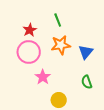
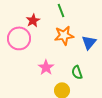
pink circle: (29, 52) -> (19, 38), moved
green semicircle: (87, 82) -> (77, 72), moved

